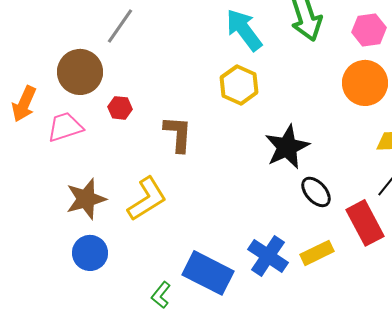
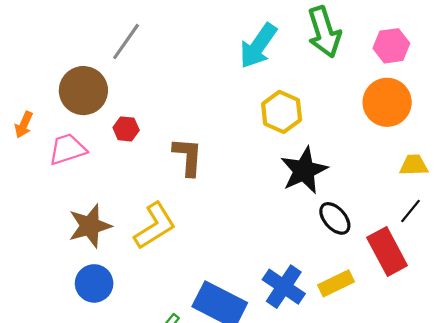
cyan arrow: (244, 30) -> (258, 46), turned -108
yellow hexagon: (239, 85) -> (282, 112), moved
orange arrow: (24, 104) -> (24, 125), size x0.7

